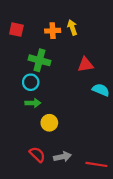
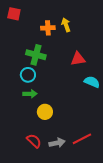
red square: (16, 30) -> (14, 14), moved
red line: (96, 164) -> (82, 139), moved, turned -36

